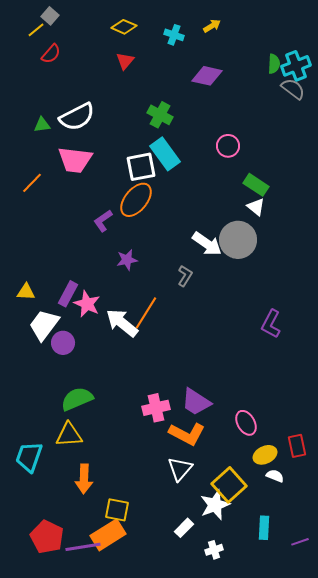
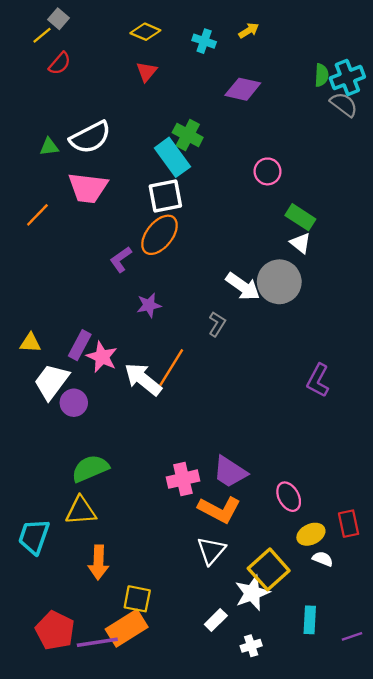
cyan rectangle: (165, 154) -> (172, 157), moved

